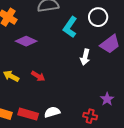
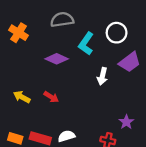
purple diamond: (26, 41) -> (57, 59), moved

